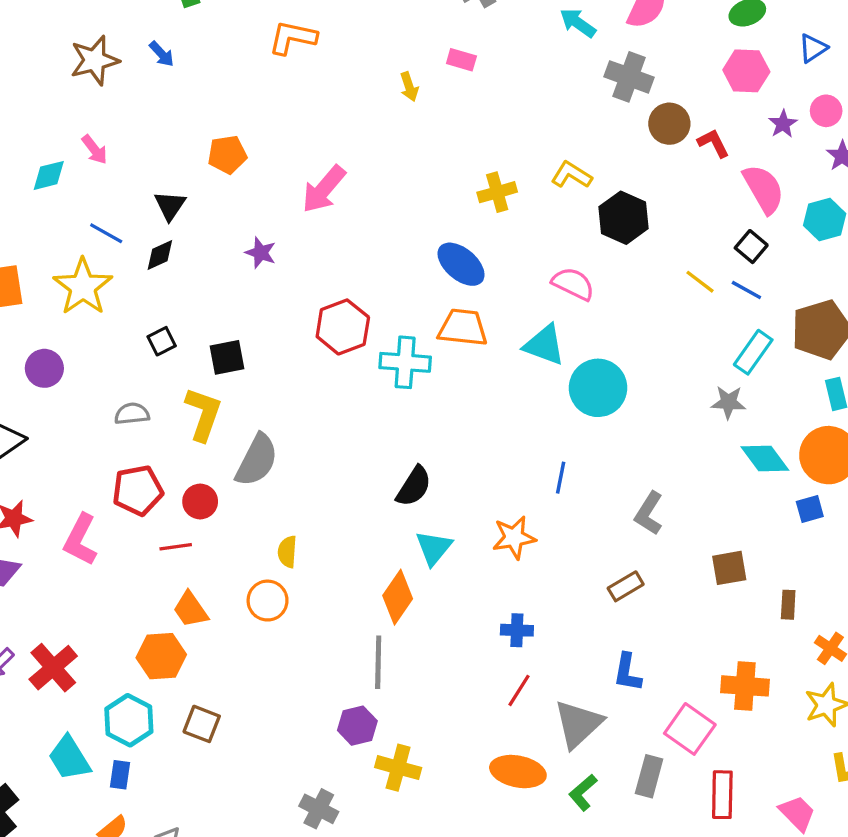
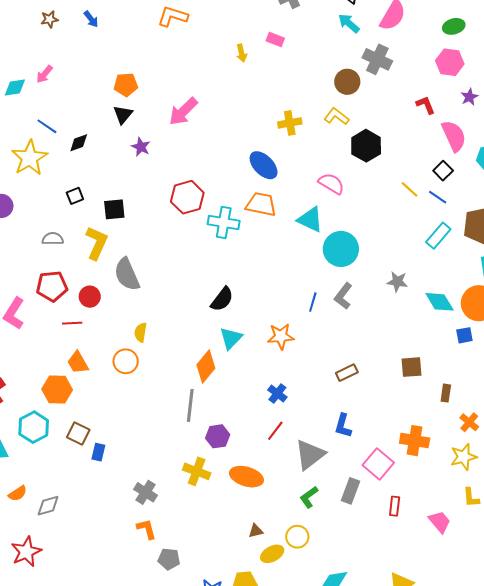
brown star: (95, 60) -> (49, 19), size x0.6
brown circle: (669, 124) -> (347, 82), moved
pink arrow: (95, 150) -> (44, 74), turned 72
black triangle: (170, 205) -> (123, 115), moved
gray star: (728, 402) -> (397, 282), moved
gray semicircle: (257, 460) -> (127, 274), turned 124
gray L-shape: (649, 513) -> (343, 296), moved
blue cross: (517, 630) -> (277, 394), turned 30
purple hexagon: (357, 726) -> (218, 436), moved
orange ellipse: (518, 772) -> (246, 477), moved
blue rectangle: (120, 775) -> (98, 452), moved
red rectangle: (722, 795) -> (395, 506), size x0.7

